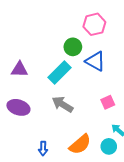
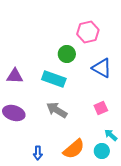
blue triangle: (95, 61) -> (102, 68), moved
cyan rectangle: (60, 73) -> (54, 79), turned 65

